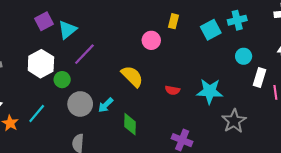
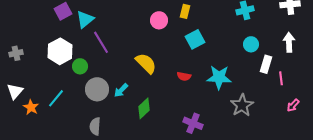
cyan square: (211, 30) -> (195, 39), moved
pink circle: (151, 40) -> (159, 20), moved
purple line: (84, 54) -> (101, 42), turned -75
green diamond: (130, 124) -> (144, 108), turned 45

